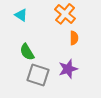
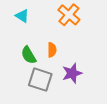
orange semicircle: (74, 38) -> (52, 50), moved

